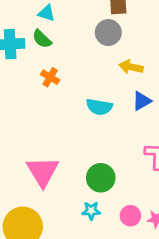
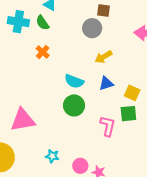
yellow arrow: (131, 67) -> (104, 57), turned -54
pink triangle: (43, 172) -> (23, 120), turned 40
green circle: (101, 178) -> (74, 105), moved

